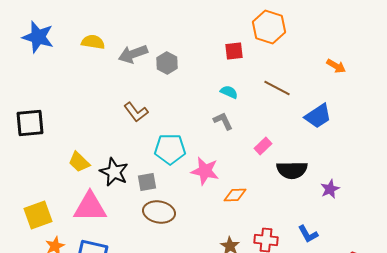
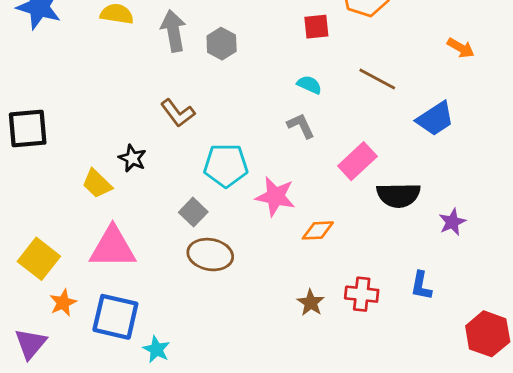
gray arrow: (133, 54) -> (173, 31), turned 100
pink rectangle: (263, 146) -> (357, 161), size x1.5
black star: (114, 172) -> (132, 158), moved, size x0.7
gray square: (147, 182) -> (193, 212), turned -36
yellow square: (38, 215) -> (39, 259), turned -32
blue L-shape: (308, 234) -> (421, 286), turned 40

